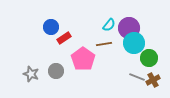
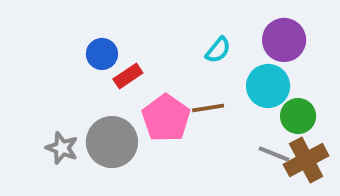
purple circle: (129, 28) -> (284, 40), moved
brown line: (104, 44) -> (208, 108), moved
gray circle: (56, 71) -> (112, 142), size x1.6
brown cross: (153, 80) -> (306, 160), size x1.5

